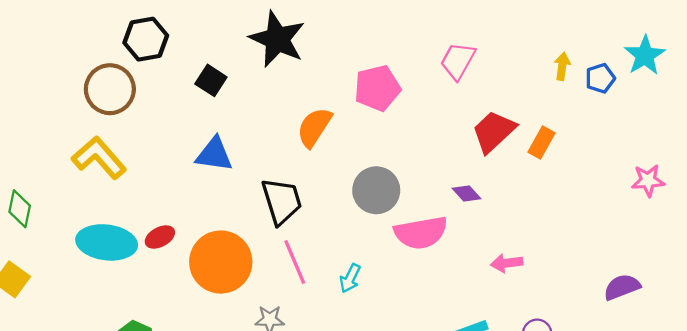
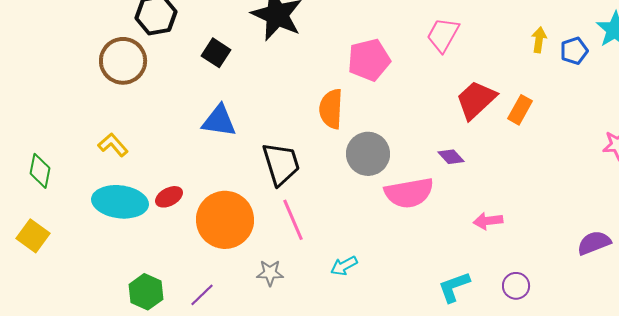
orange semicircle: (314, 127) -> (331, 109), moved, turned -30
yellow L-shape: (99, 158) -> (113, 145), moved, size x0.6
cyan arrow: (350, 278) -> (344, 266), moved, turned 36

